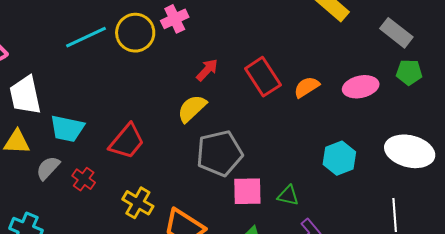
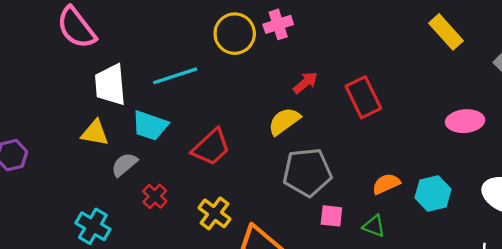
cyan line: (86, 37) -> (175, 76), moved
orange semicircle: (307, 87) -> (386, 184), moved
red cross: (84, 179) -> (155, 196), moved
pink square: (247, 191) -> (331, 216), size x0.7

